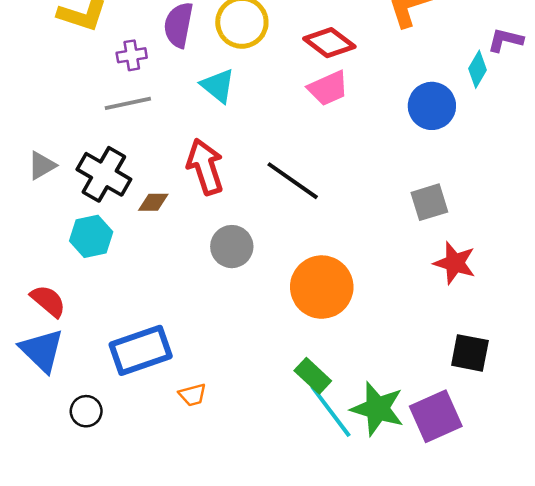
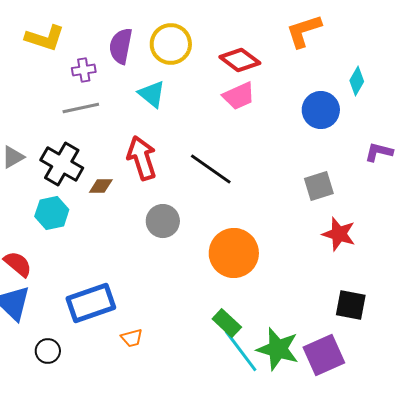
purple L-shape: (505, 40) -> (379, 152), moved

